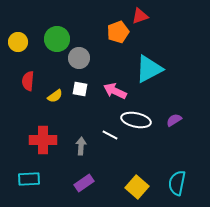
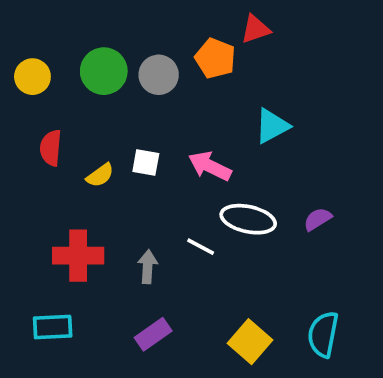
orange pentagon: (118, 32) -> (215, 58), turned -30
gray circle: (79, 58) -> (159, 75), moved
cyan triangle: (149, 69) -> (272, 126), size x0.7

